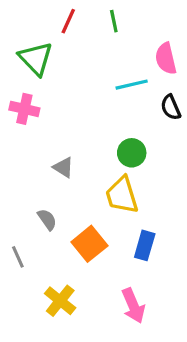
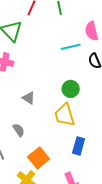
orange square: (89, 244) -> (39, 158), moved

